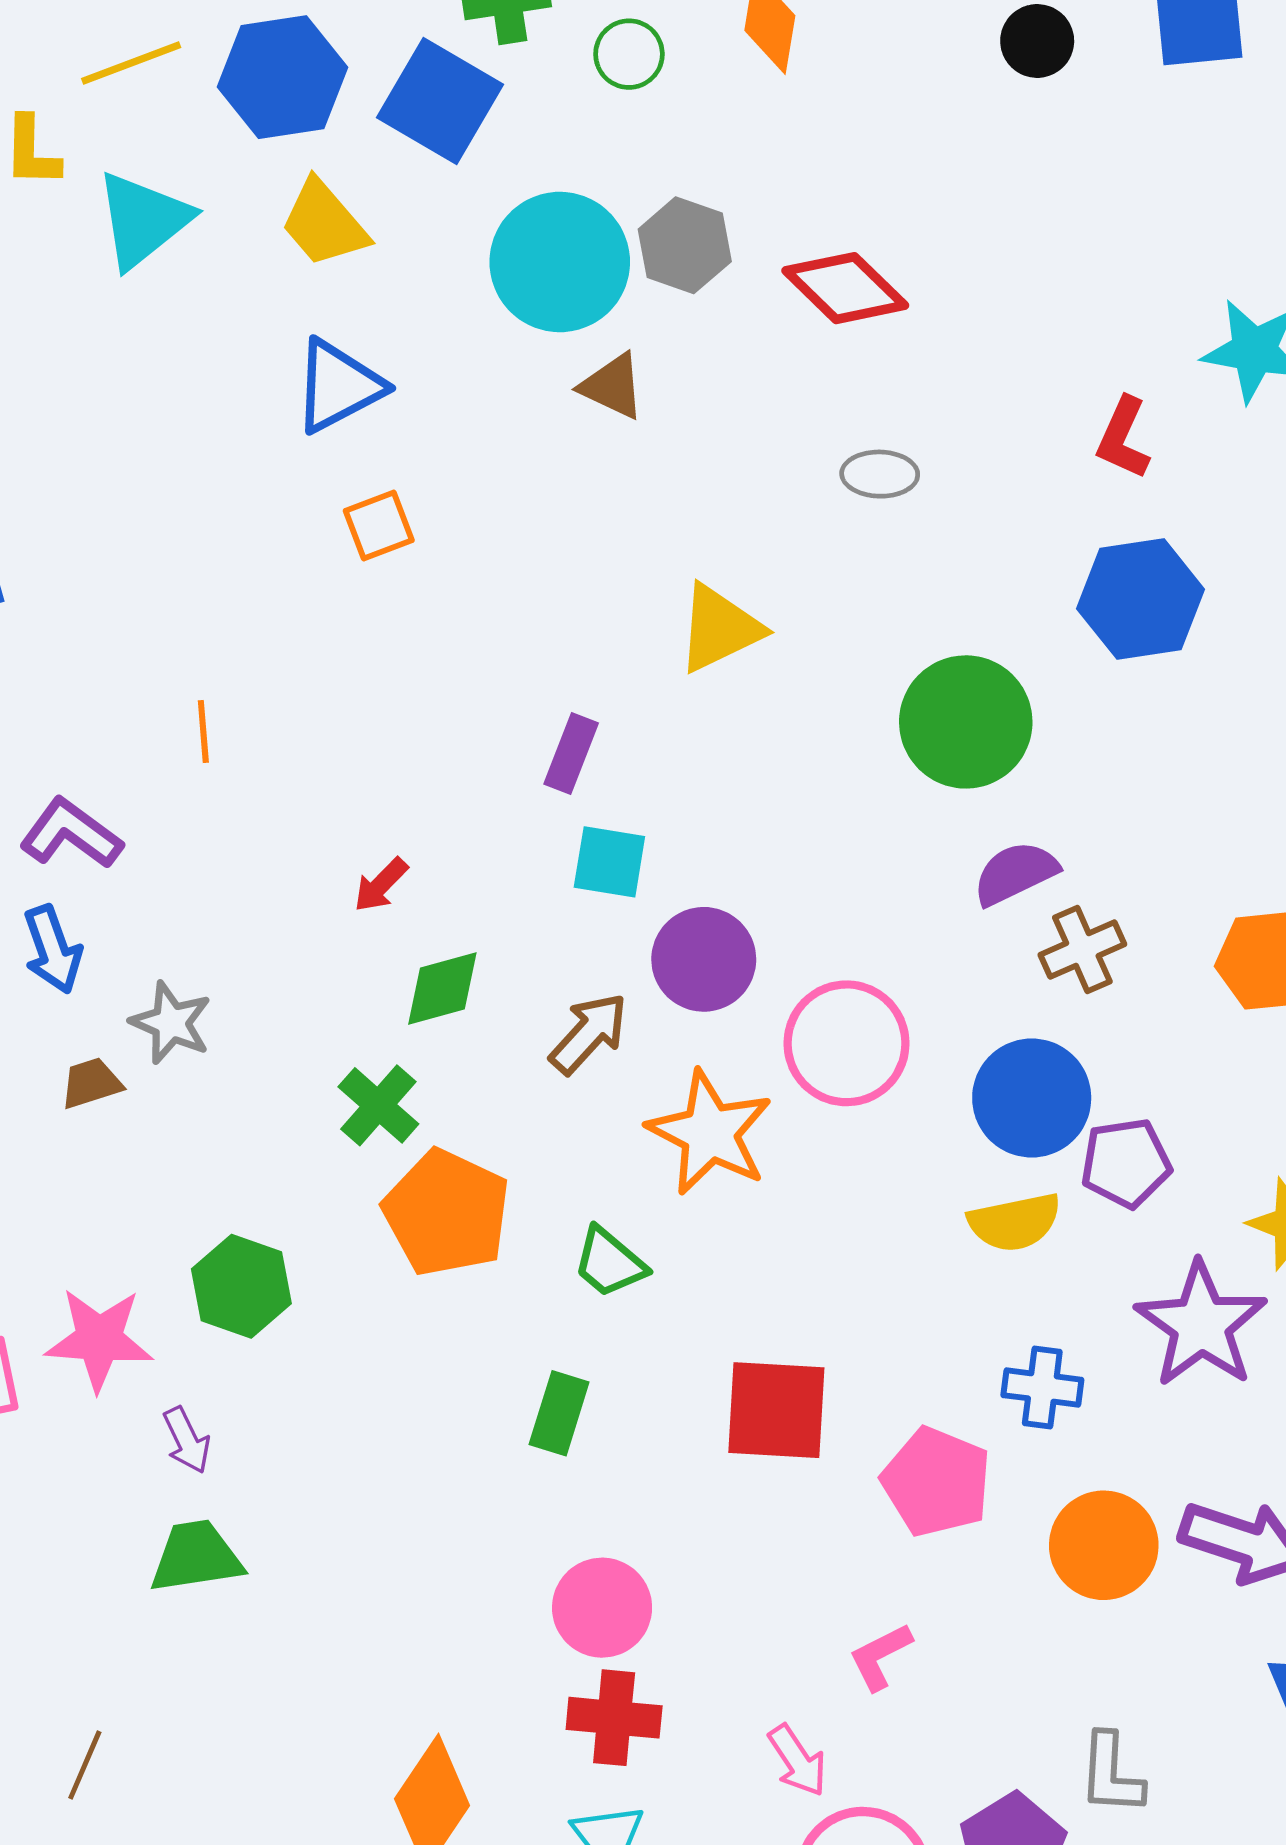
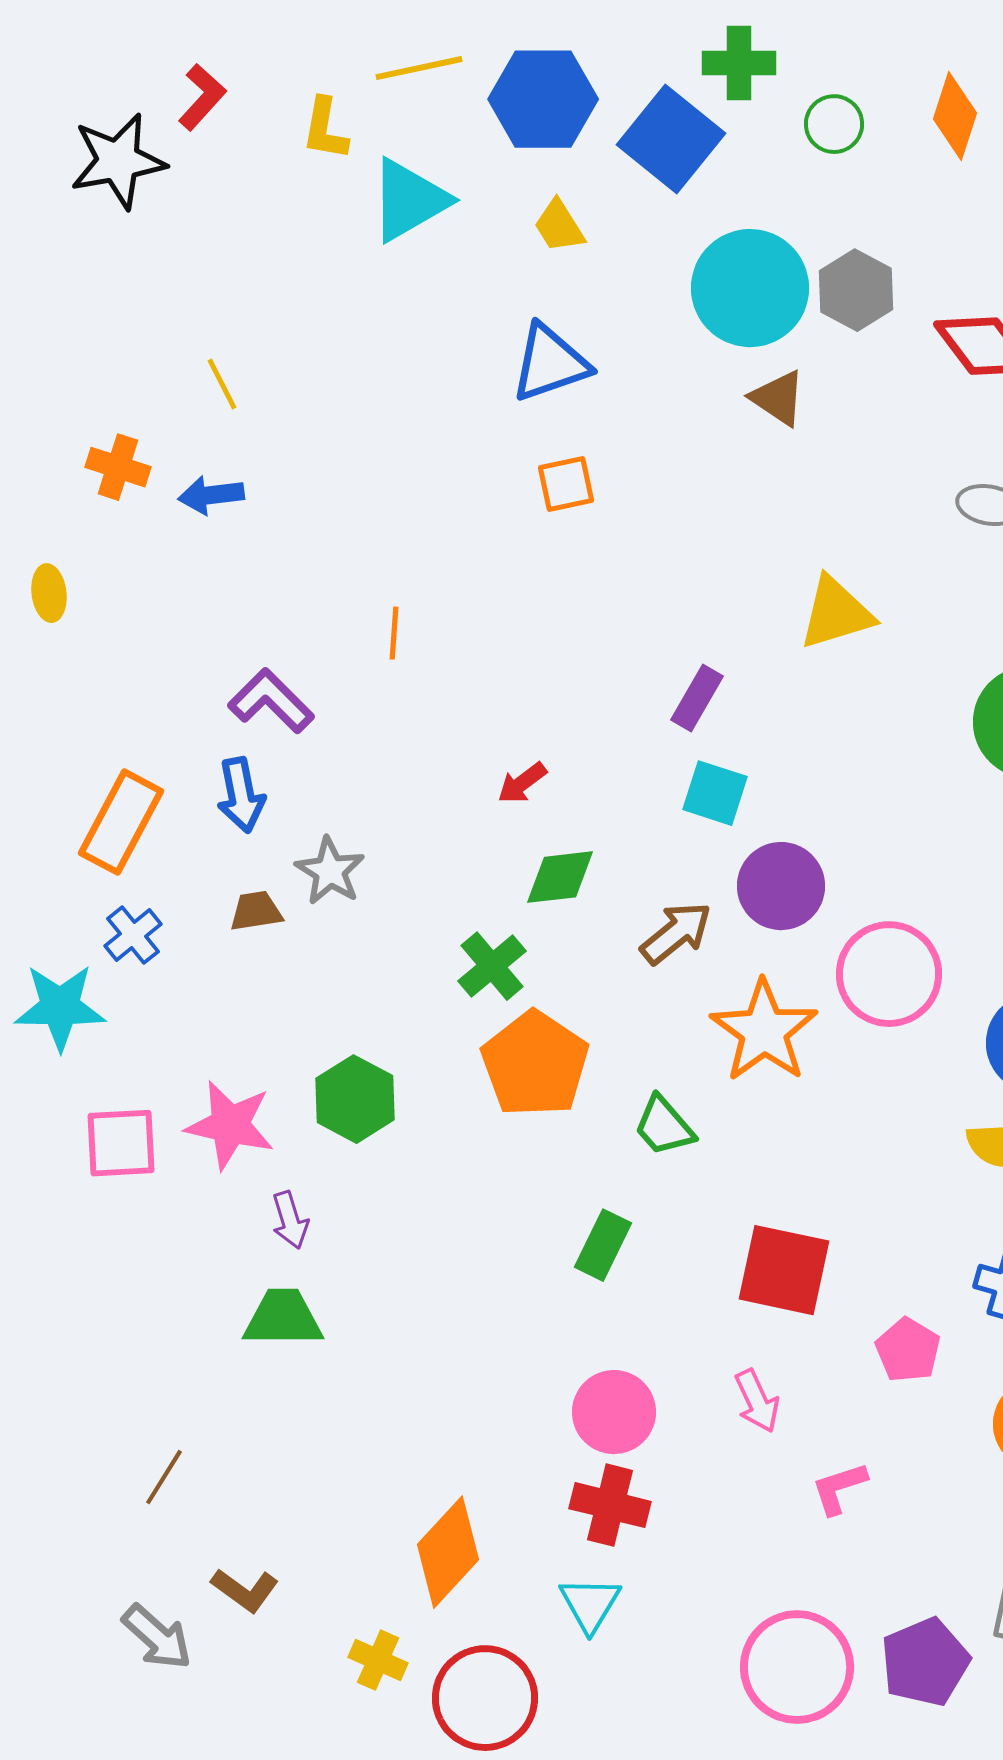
yellow trapezoid: (324, 223) -> (559, 226), size x0.7
pink pentagon: (936, 1482) -> (908, 1350), size x0.7
pink arrow: (797, 1761) -> (757, 1401), moved

